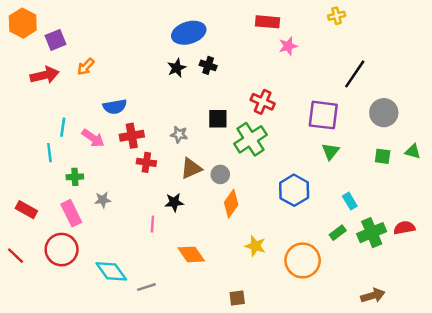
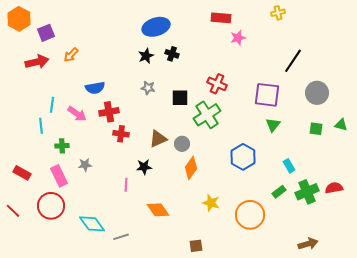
gray star: (179, 134) -> (148, 88), moved

